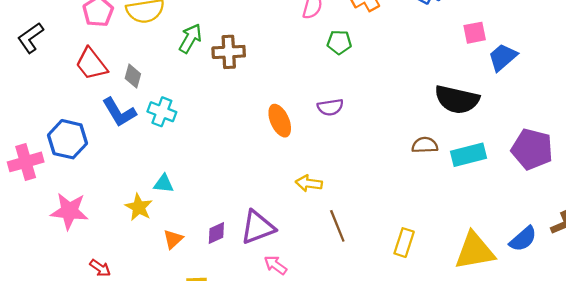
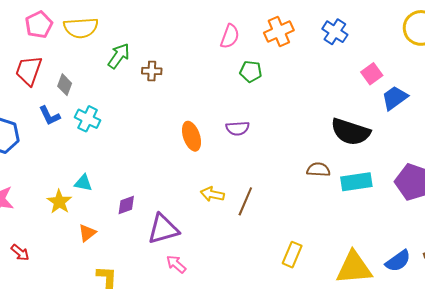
pink square: (475, 33) -> (372, 74), turned -30
brown cross: (229, 52) -> (152, 71), size x0.7
red trapezoid: (91, 64) -> (29, 71), turned 52
blue L-shape: (119, 112) -> (50, 116), size x0.7
brown line: (337, 226) -> (245, 201), moved, turned 40
purple diamond: (216, 233) -> (126, 205), moved

